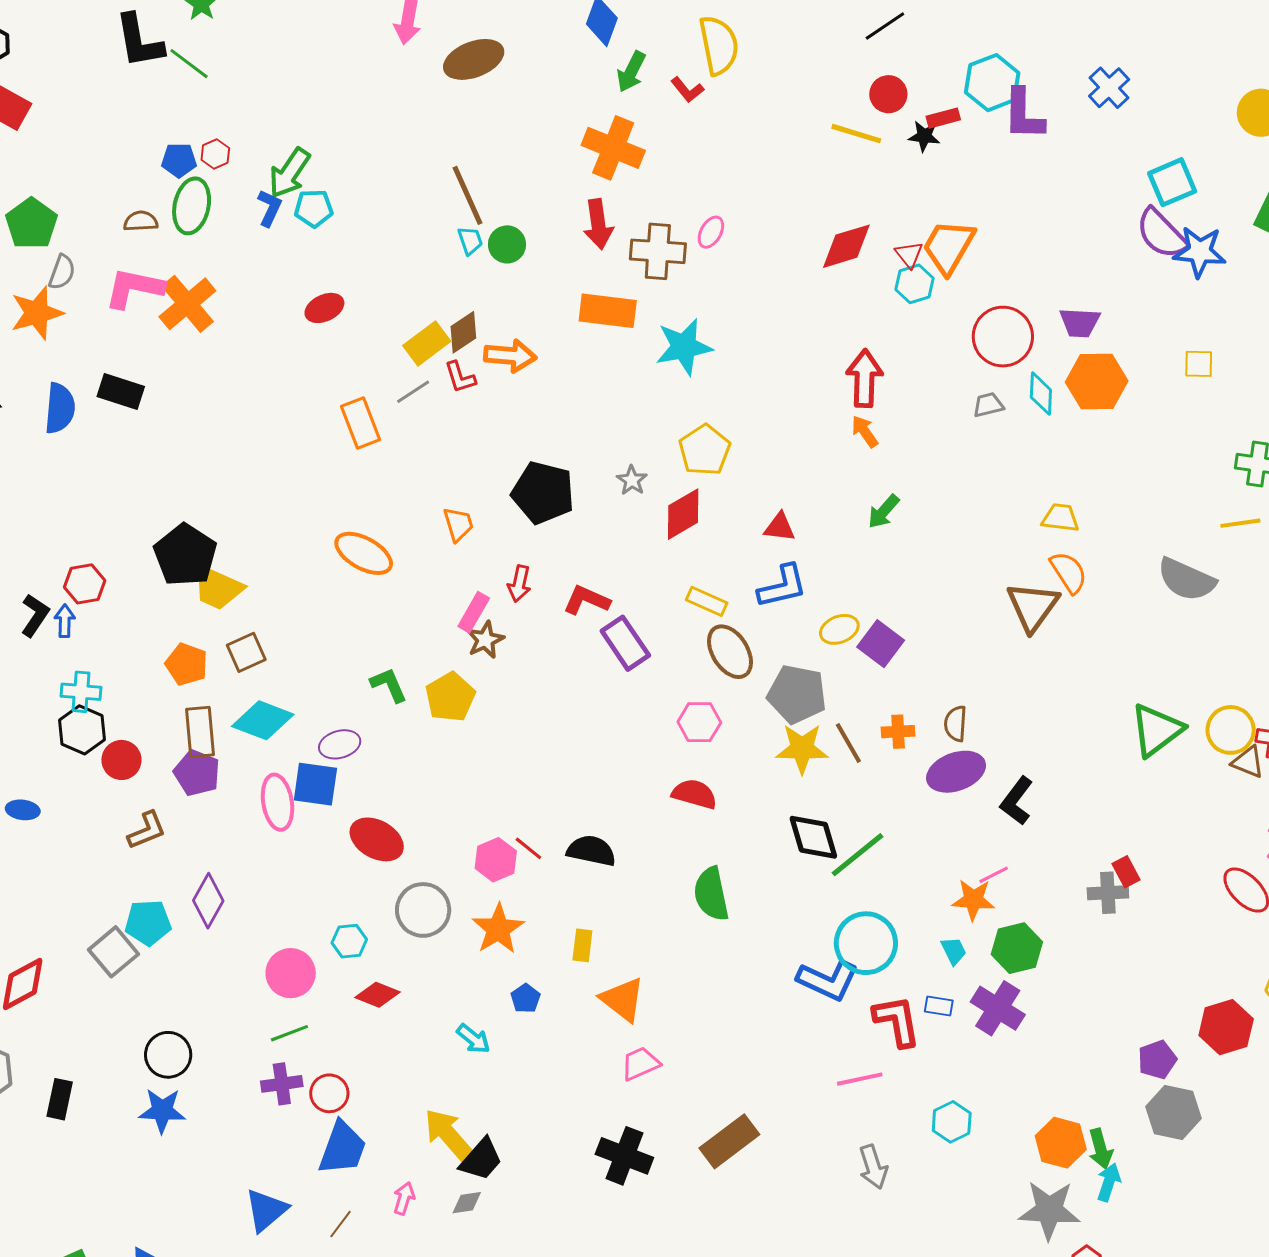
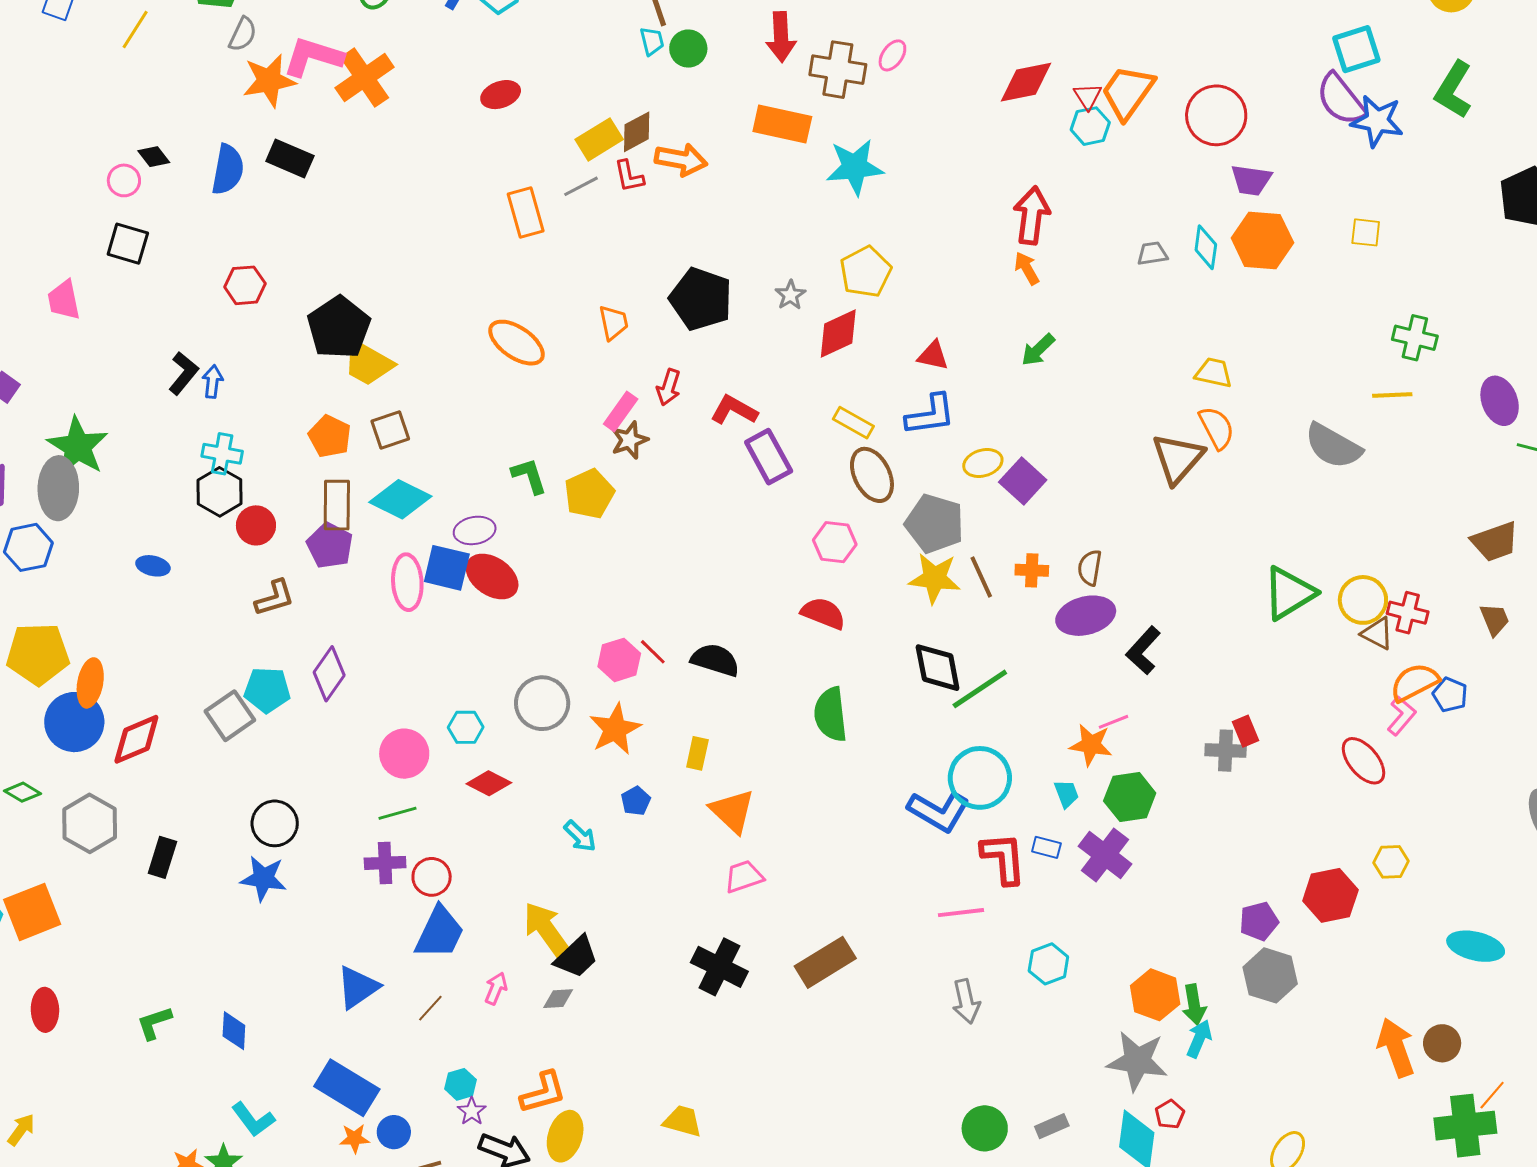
orange star: (37, 313) -> (269, 81), moved
red circle: (1003, 337) -> (1216, 115), moved
red hexagon: (85, 584) -> (245, 285), moved
red ellipse: (377, 839) -> (492, 577), moved

